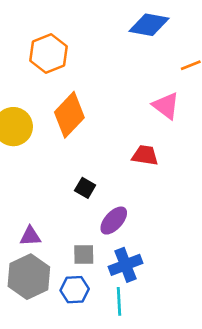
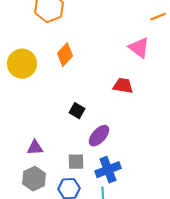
orange diamond: (69, 115) -> (65, 55), size x0.7
gray hexagon: (29, 277) -> (34, 179), size x0.7

